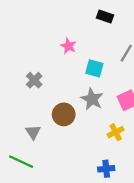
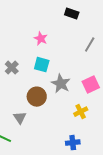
cyan square: (94, 68) -> (42, 65), moved
gray triangle: (33, 132) -> (20, 118), moved

